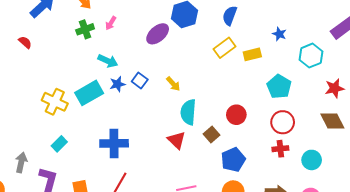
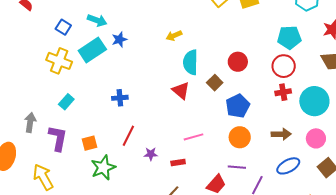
cyan arrow: (108, 61) -> (97, 20), moved
blue square: (140, 80) -> (63, 27), moved
yellow arrow: (173, 84) -> (174, 36), turned 112
cyan pentagon: (279, 87) -> (289, 37), moved, turned -30
blue cross: (114, 143) -> (120, 98), size x0.6
cyan circle: (312, 160) -> (314, 101), size x1.5

